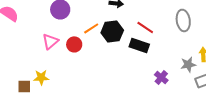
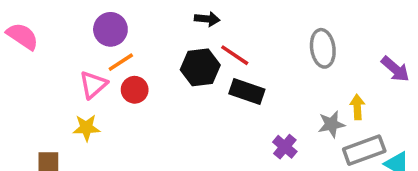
red line: (145, 27) -> (235, 55), moved
orange line: (91, 28) -> (121, 62), moved
yellow star: (41, 77) -> (86, 128), moved

